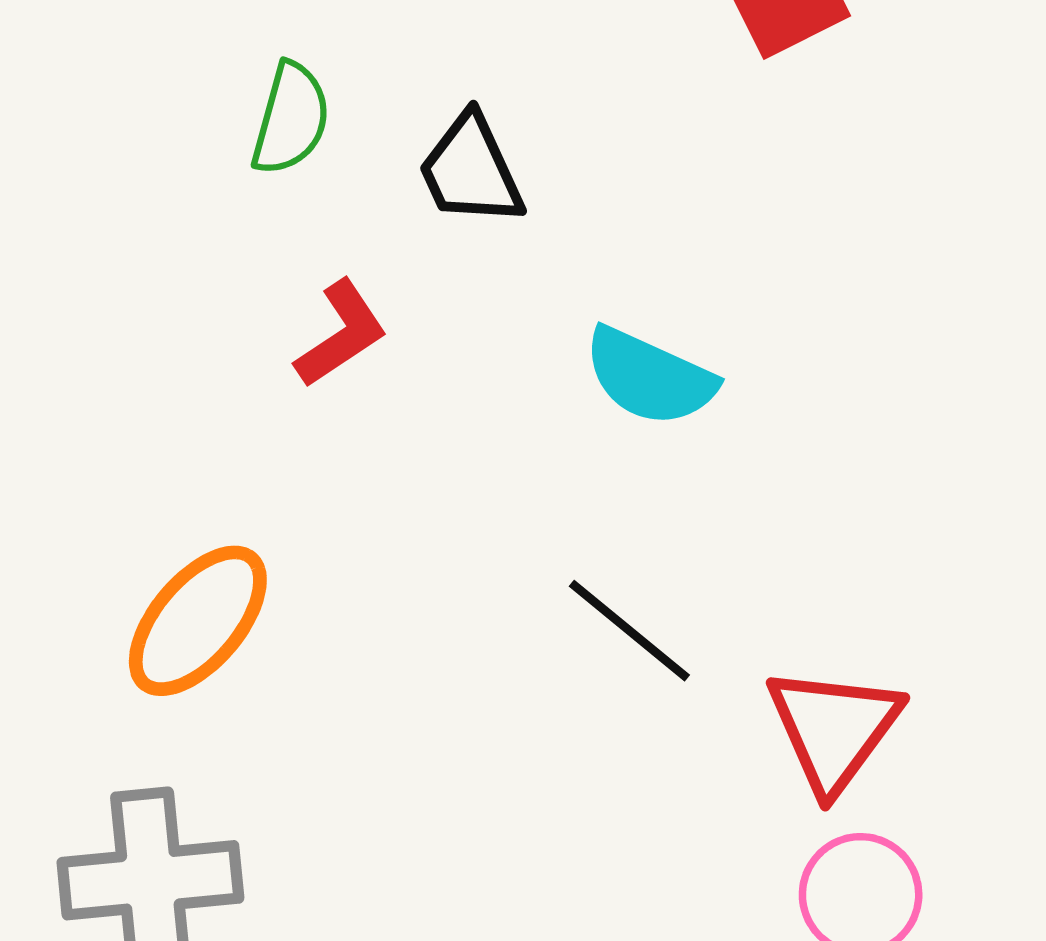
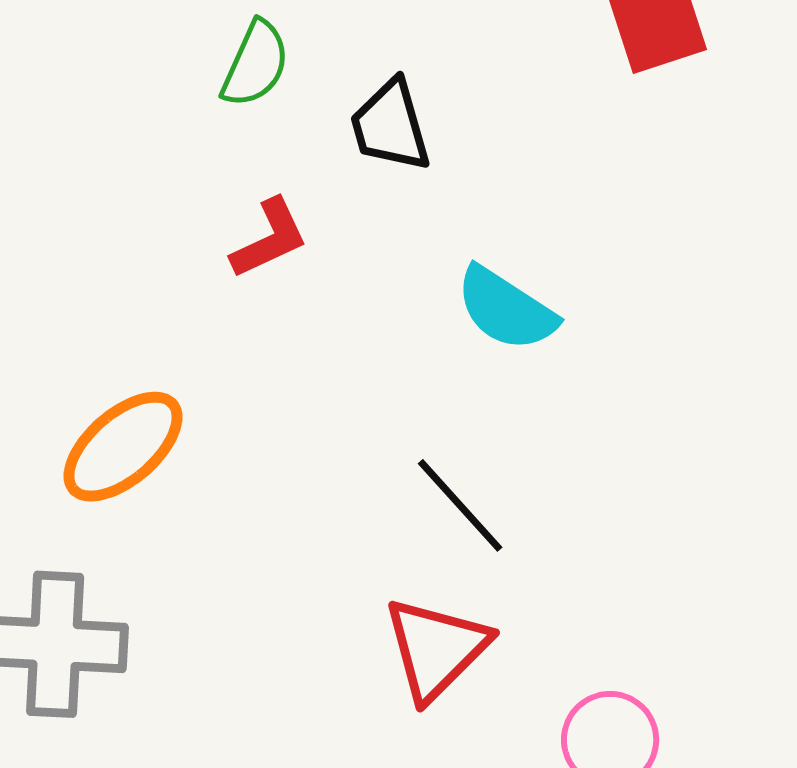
red triangle: (834, 729) -> (436, 649), moved

